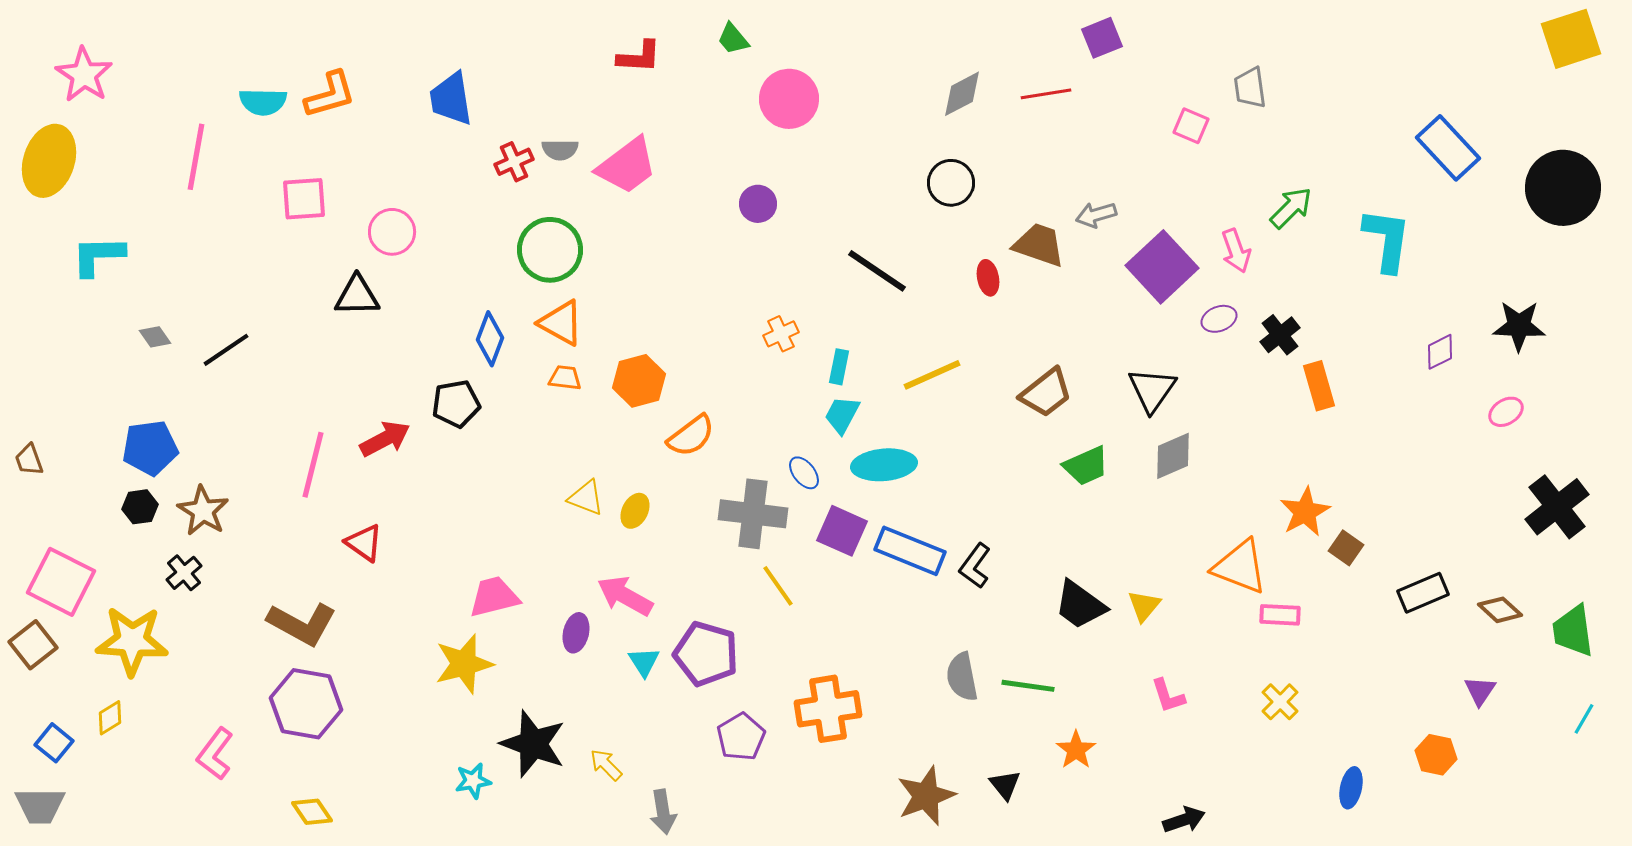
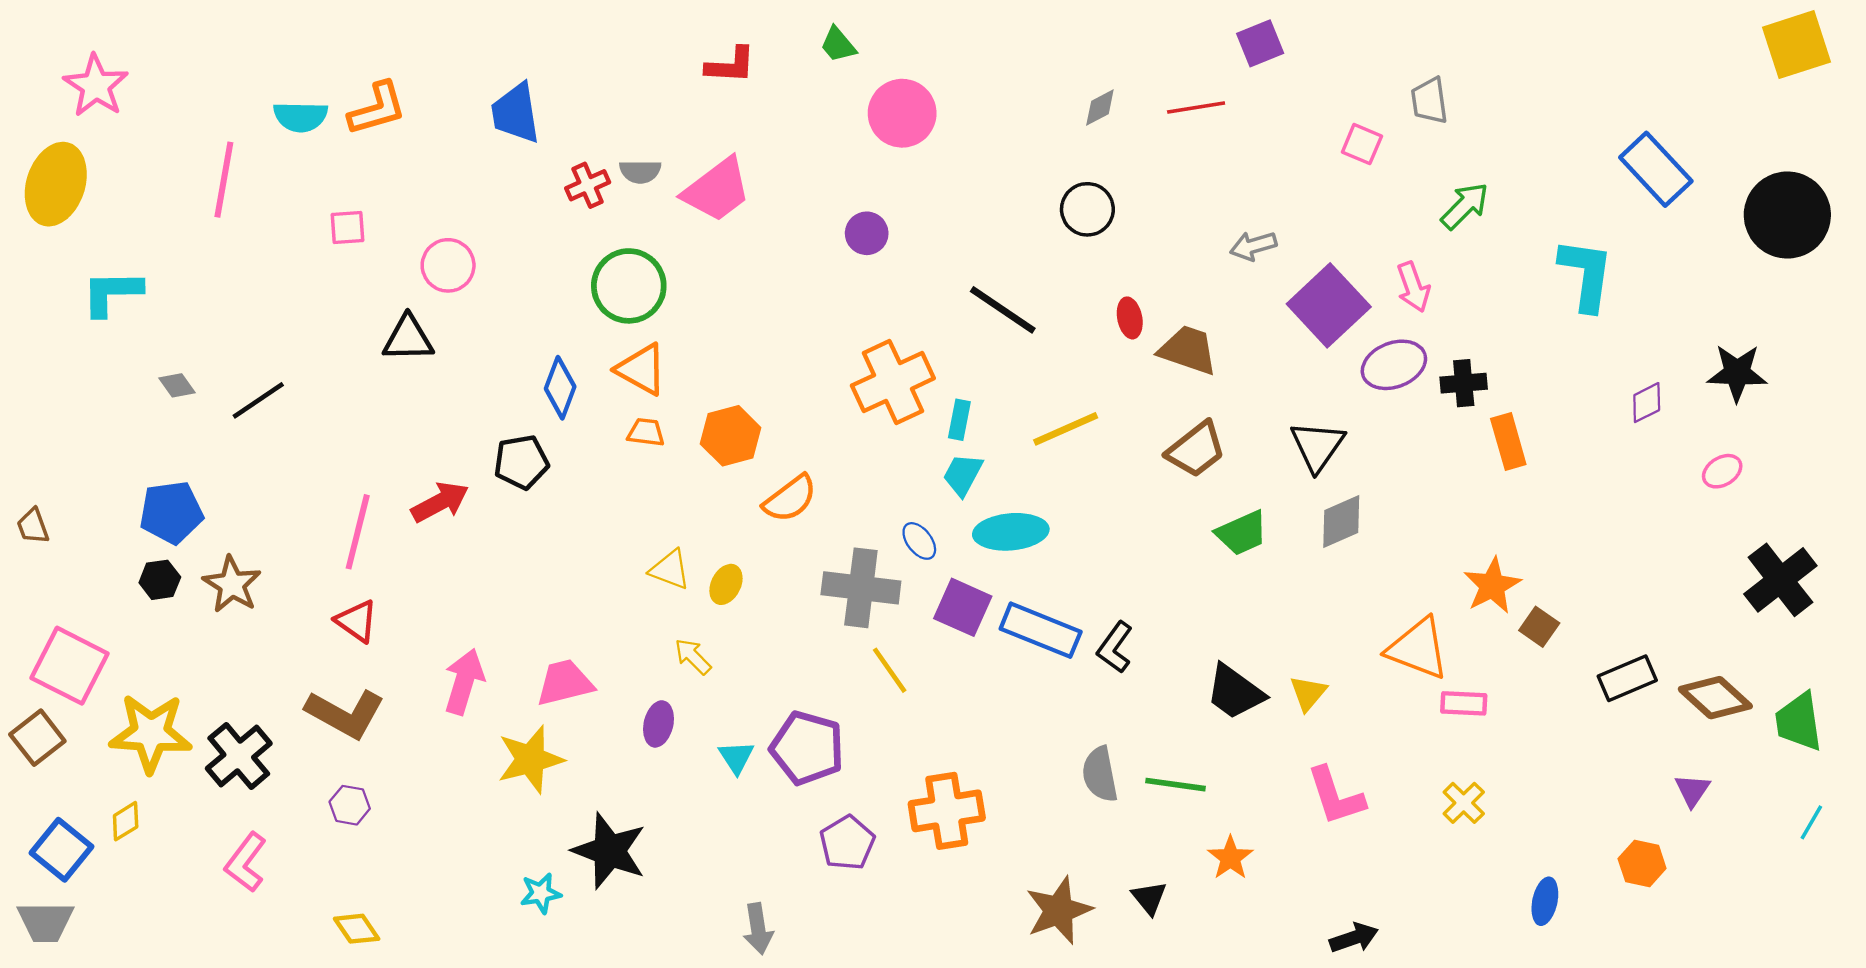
gray diamond: (962, 94) -> (1100, 108), size x0.7
pink square: (304, 199) -> (347, 228), size x0.7
green arrow: (1291, 208) -> (1465, 206), moved
brown trapezoid: (1039, 245) -> (1188, 350), moved
purple ellipse: (1219, 319) -> (1394, 365), size x1.6
orange cross: (781, 334) -> (893, 382), size x2.0
black cross: (1280, 335) -> (1464, 383), turned 33
red triangle: (364, 543) -> (357, 621), moved
black cross: (184, 573) -> (239, 756), moved, size x1.6
pink arrow: (625, 596) -> (464, 682), moved, turned 78
brown diamond: (1500, 610) -> (1715, 698), size x1.4
pink L-shape: (1168, 696) -> (1336, 796), size x1.5
purple hexagon: (306, 704) -> (350, 805), size x0.5
blue square: (54, 743) -> (62, 850), size x1.4
yellow arrow: (606, 765) -> (693, 656), moved

